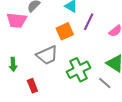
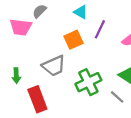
red rectangle: (32, 86) -> (37, 99), size x1.6

